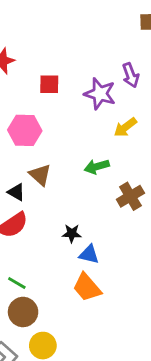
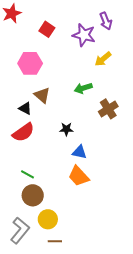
red square: (49, 84) -> (47, 29), turned 35
black star: (72, 233) -> (66, 129), moved

